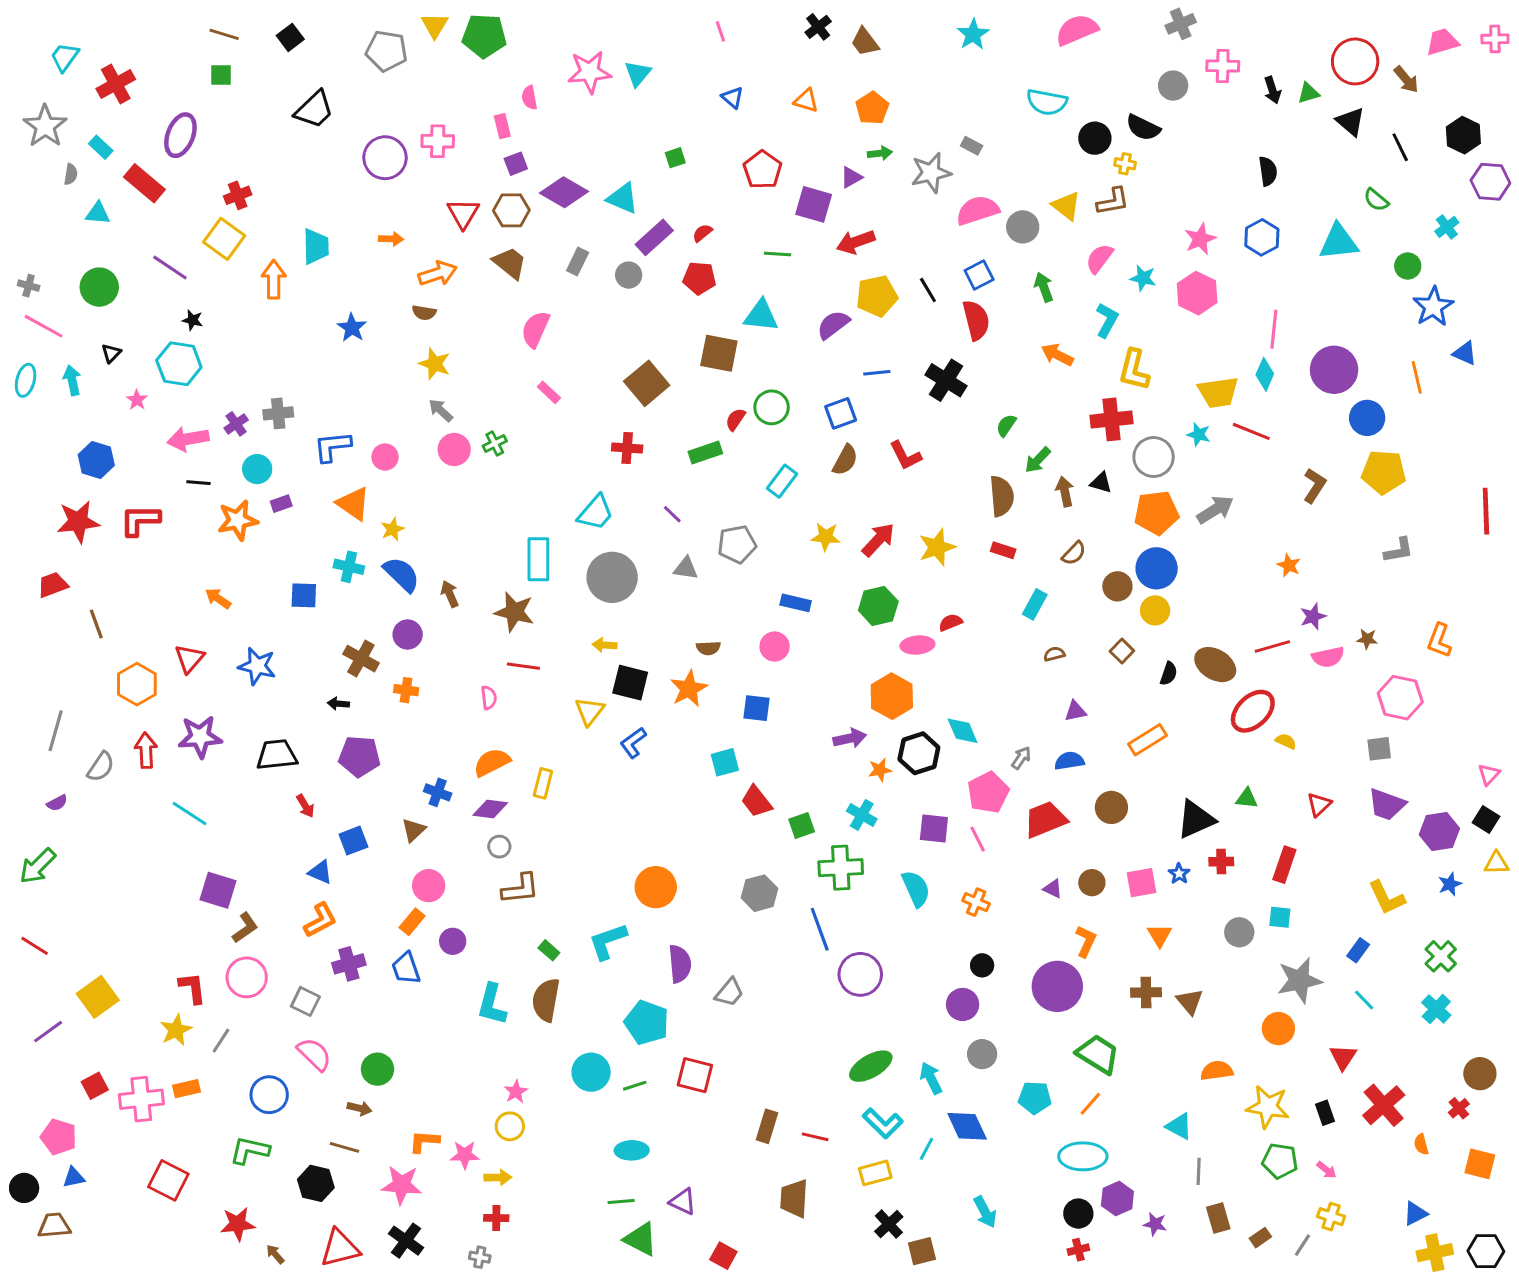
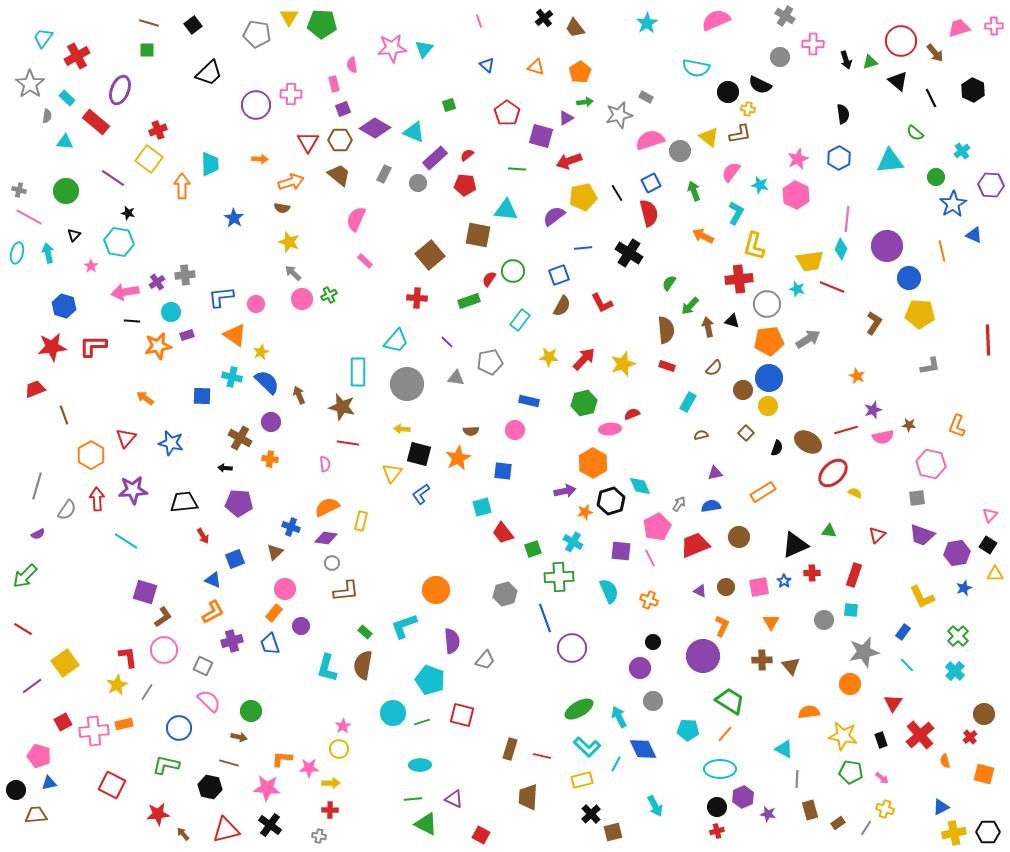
gray cross: (1181, 24) -> (785, 16), turned -36
purple hexagon: (1490, 182) -> (991, 185), moved

